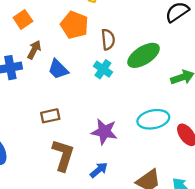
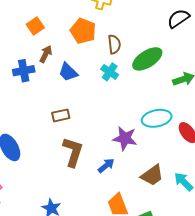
purple star: (104, 132) -> (125, 138), moved

